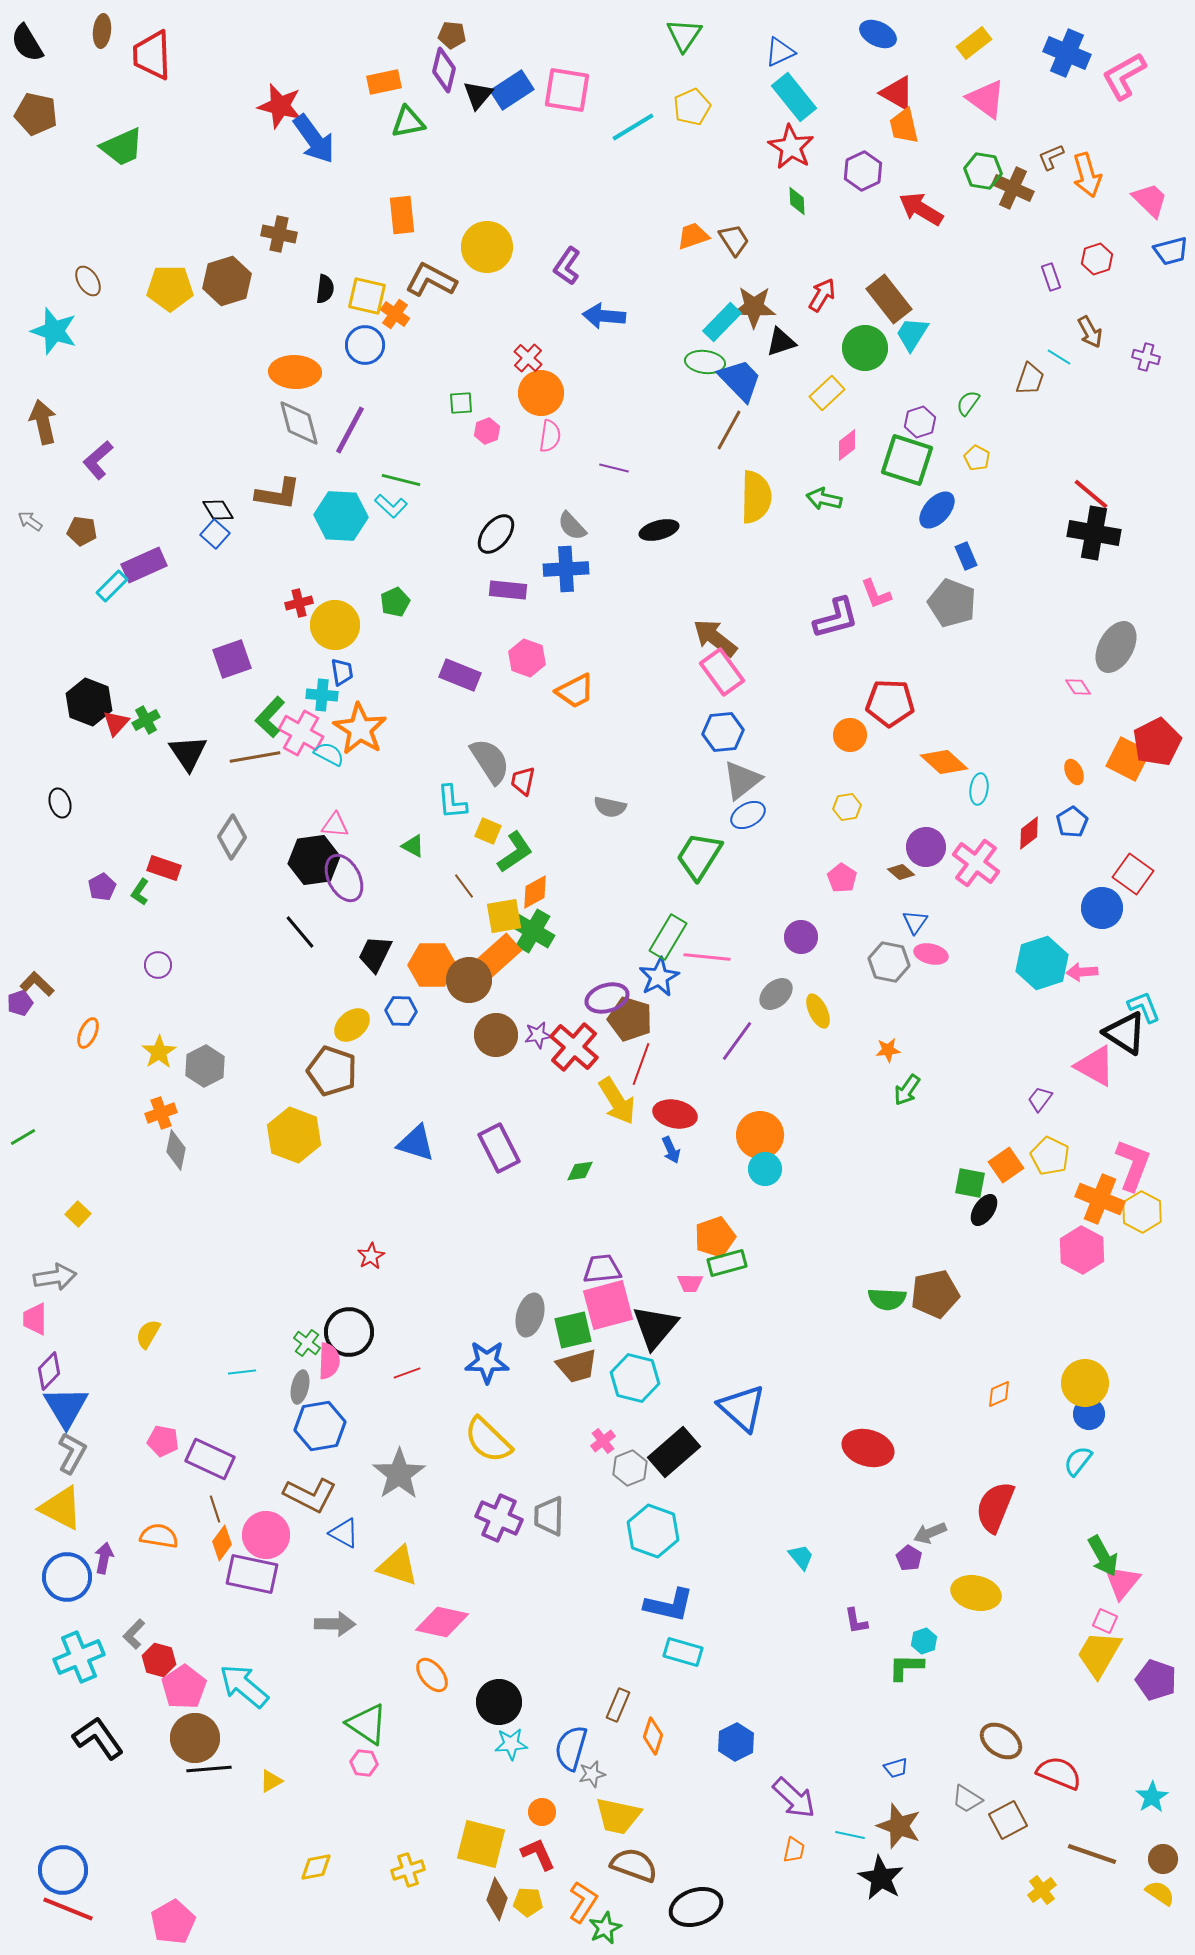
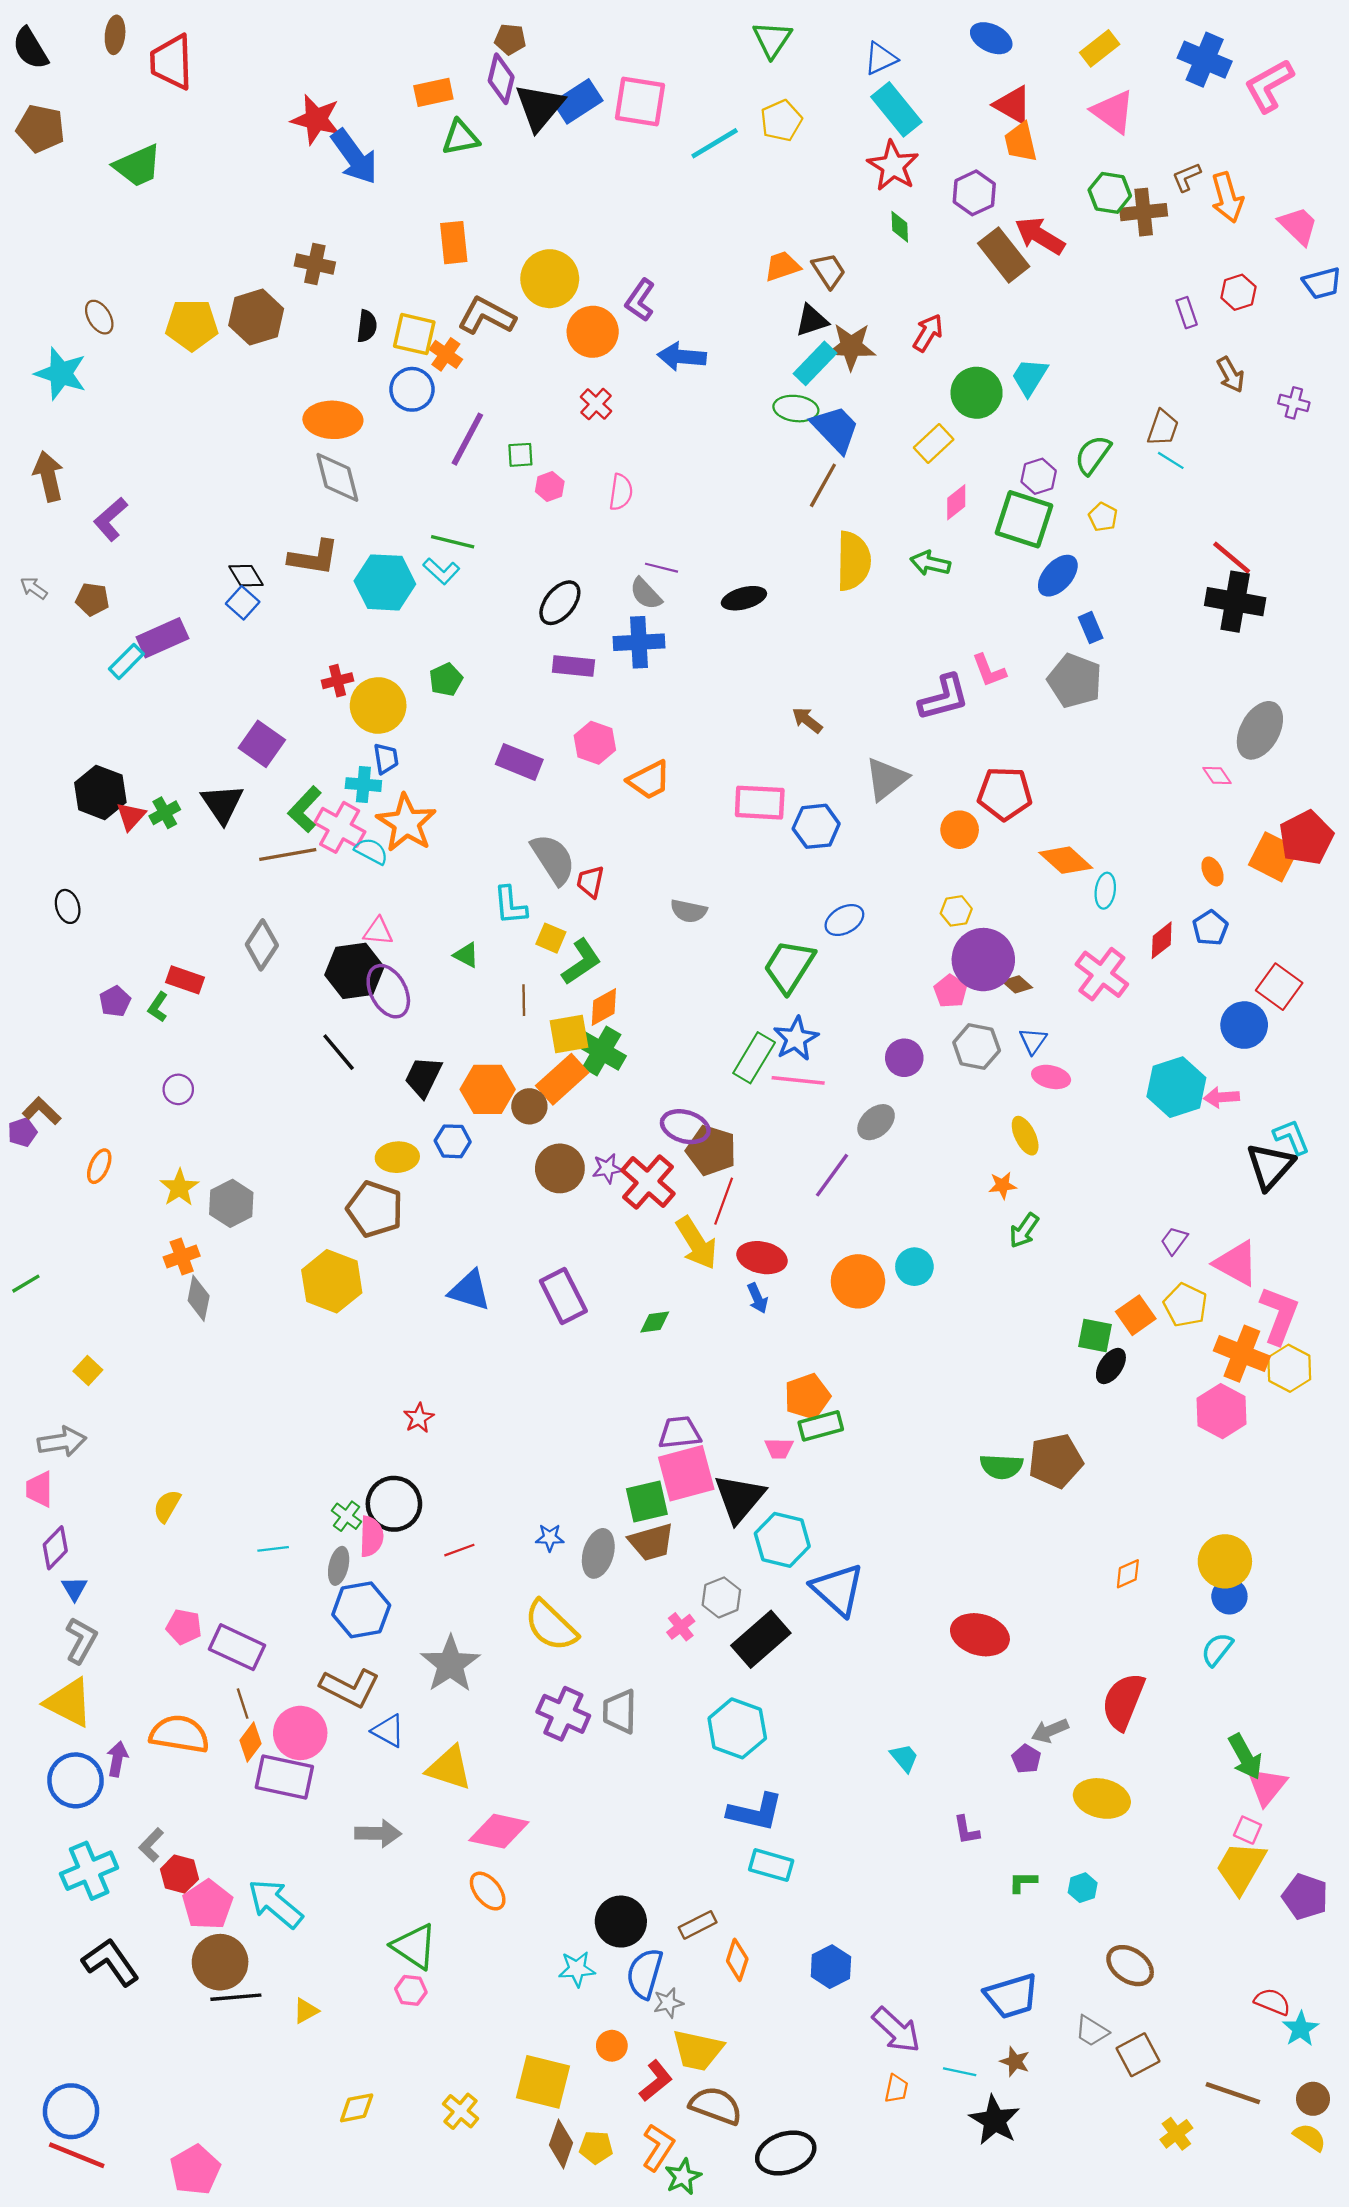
black triangle: (478, 95) -> (540, 107), size x1.5
brown cross: (1013, 188) -> (1144, 212), turned -30
brown rectangle: (889, 299) -> (1004, 255), moved
black triangle: (781, 342) -> (812, 320), moved
cyan line: (1059, 357) -> (1171, 460), moved
orange circle: (541, 393) -> (593, 332), moved
green semicircle: (968, 403) -> (1093, 455), size x1.4
purple line: (350, 430) -> (467, 439), moved
purple line: (614, 468) -> (662, 568), moved
brown arrow: (715, 638) -> (807, 720), size x0.6
purple square: (232, 659) -> (262, 744), turned -36
pink rectangle: (722, 672) -> (760, 803), moved, turned -51
black triangle: (188, 753) -> (222, 804), moved
gray triangle: (742, 780) -> (886, 779), moved
purple circle: (926, 847) -> (983, 960), moved, size x1.4
brown line: (464, 886) -> (524, 1000), turned 36
gray hexagon: (889, 962) -> (977, 1046), moved
blue star: (659, 977) -> (796, 1039), moved
brown circle: (469, 980) -> (529, 1106), size x0.7
purple ellipse: (607, 998) -> (685, 1127), turned 33
yellow ellipse: (818, 1011) -> (1025, 1136), moved
yellow ellipse: (352, 1025) -> (397, 1157), turned 36
black triangle: (1125, 1033) -> (1270, 1166), turned 39
pink triangle: (1095, 1066) -> (1236, 1263), moved
cyan circle: (765, 1169) -> (914, 1267), moved
gray ellipse: (530, 1315) -> (598, 1553), moved
blue star: (487, 1362) -> (550, 1538), size x0.6
cyan hexagon: (635, 1378) -> (782, 1540), moved
blue triangle: (66, 1407) -> (74, 1588), size x0.5
gray hexagon: (630, 1468) -> (721, 1597), moved
orange semicircle: (159, 1536) -> (179, 1734), size x1.4
cyan hexagon: (924, 1641) -> (1083, 1888), moved
green L-shape: (906, 1667) -> (1023, 1882), size x0.7
black circle: (499, 1702) -> (621, 1922), moved
brown rectangle: (618, 1705) -> (698, 1925), turned 40
blue trapezoid: (896, 1768) -> (1012, 1996), size x2.0
red semicircle: (1059, 1773) -> (1272, 2002), moved, size x0.7
brown star: (899, 1826) -> (1015, 2062), size x0.6
red L-shape: (538, 1854) -> (656, 2081), moved, turned 75
yellow cross: (408, 1870) -> (461, 2111), turned -32

